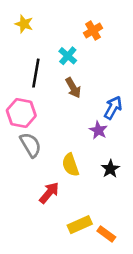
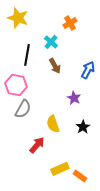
yellow star: (24, 24) -> (18, 18), size x1.5
blue arrow: (113, 108) -> (88, 70), moved
gray semicircle: (31, 145) -> (23, 109), turned 60

